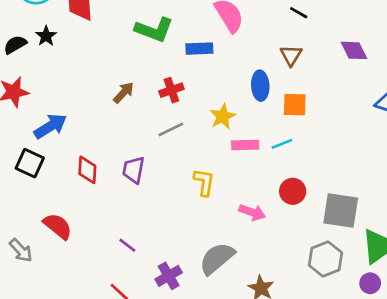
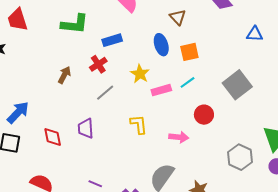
blue rectangle: (199, 49) -> (112, 40), moved
gray square: (341, 211) -> (237, 85), moved, turned -32

